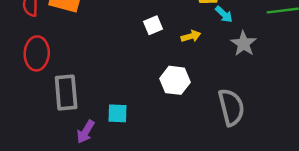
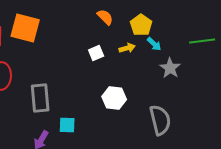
yellow arrow: (191, 36) -> (127, 48), moved
gray rectangle: (66, 93) -> (40, 98), moved

